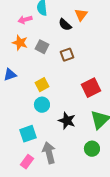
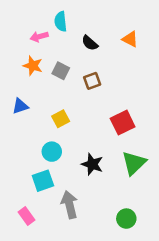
orange triangle: (81, 15) -> (130, 39), moved, turned -40
cyan circle: (42, 105) -> (52, 152), moved
green circle: (92, 149) -> (126, 219), moved
pink rectangle: (27, 162) -> (27, 216), moved, turned -72

